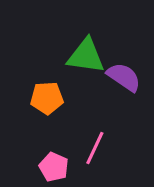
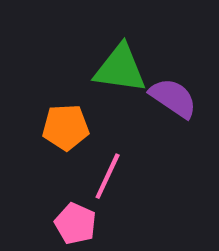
pink line: (95, 148) -> (108, 176), moved

